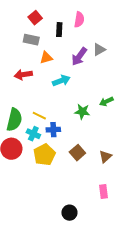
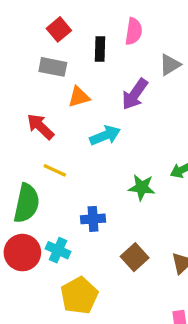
gray triangle: (99, 50) -> (170, 65), moved
red arrow: (23, 75) -> (40, 127), turned 54
yellow line: (39, 116) -> (55, 170), moved
cyan cross: (33, 134) -> (58, 250), moved
yellow pentagon: (44, 155) -> (79, 296), moved

